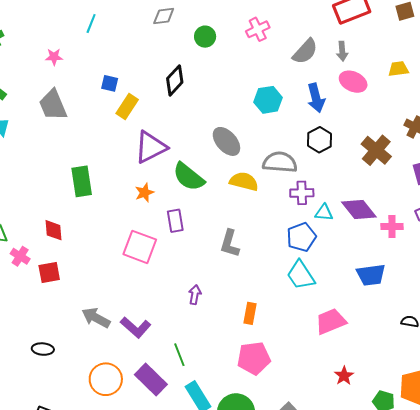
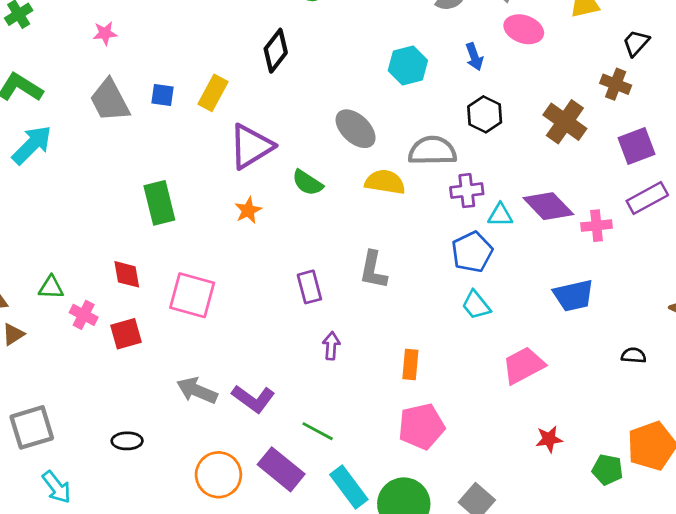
blue square: (110, 83) -> (163, 95), moved
blue arrow: (316, 98) -> (474, 57), size x0.7
green semicircle: (189, 177) -> (307, 183), size x0.7
purple rectangle: (175, 221) -> (309, 287), moved
pink square: (140, 247) -> (192, 295), moved
cyan trapezoid: (301, 275) -> (476, 305), size x0.7
green line: (179, 355) -> (318, 431), turned -35
red star: (344, 376) -> (549, 439), turned 30

